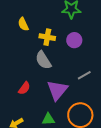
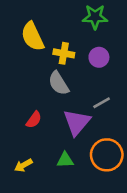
yellow semicircle: (23, 24) -> (33, 36), size x1.6
gray line: (84, 75) -> (102, 103), moved

